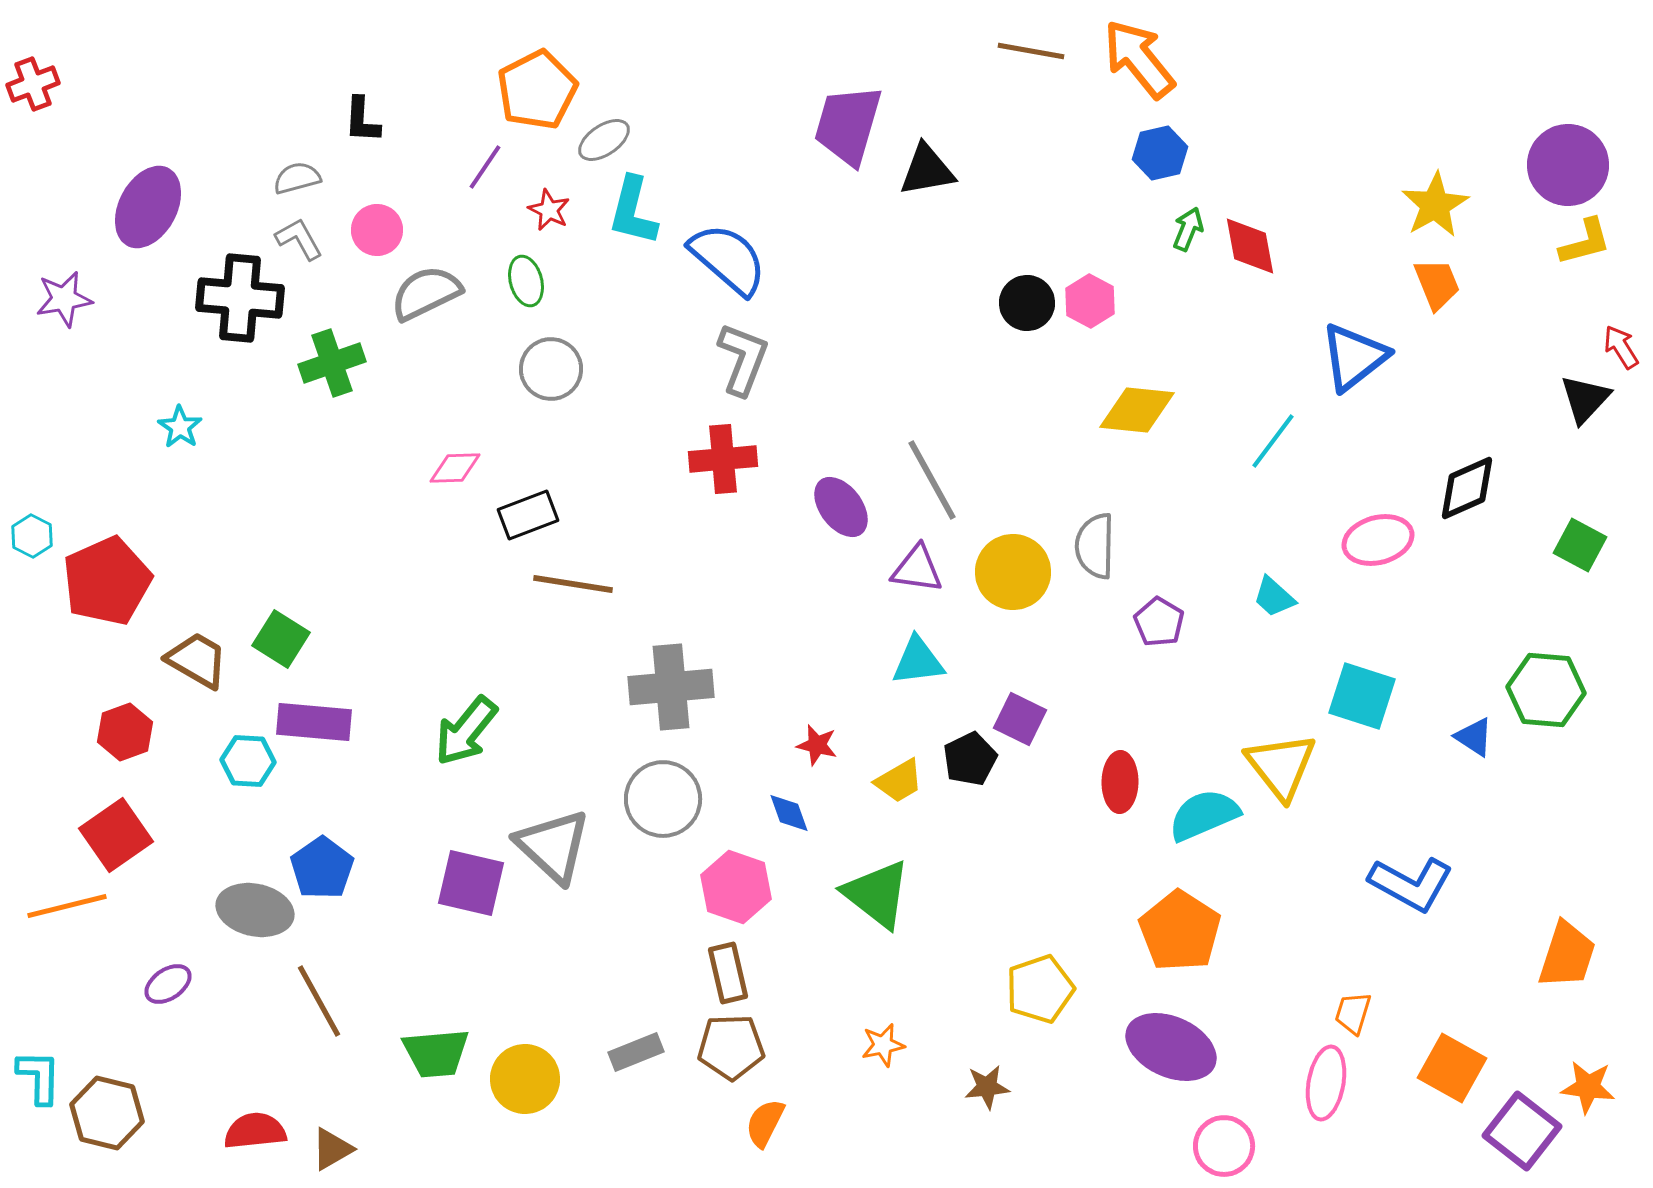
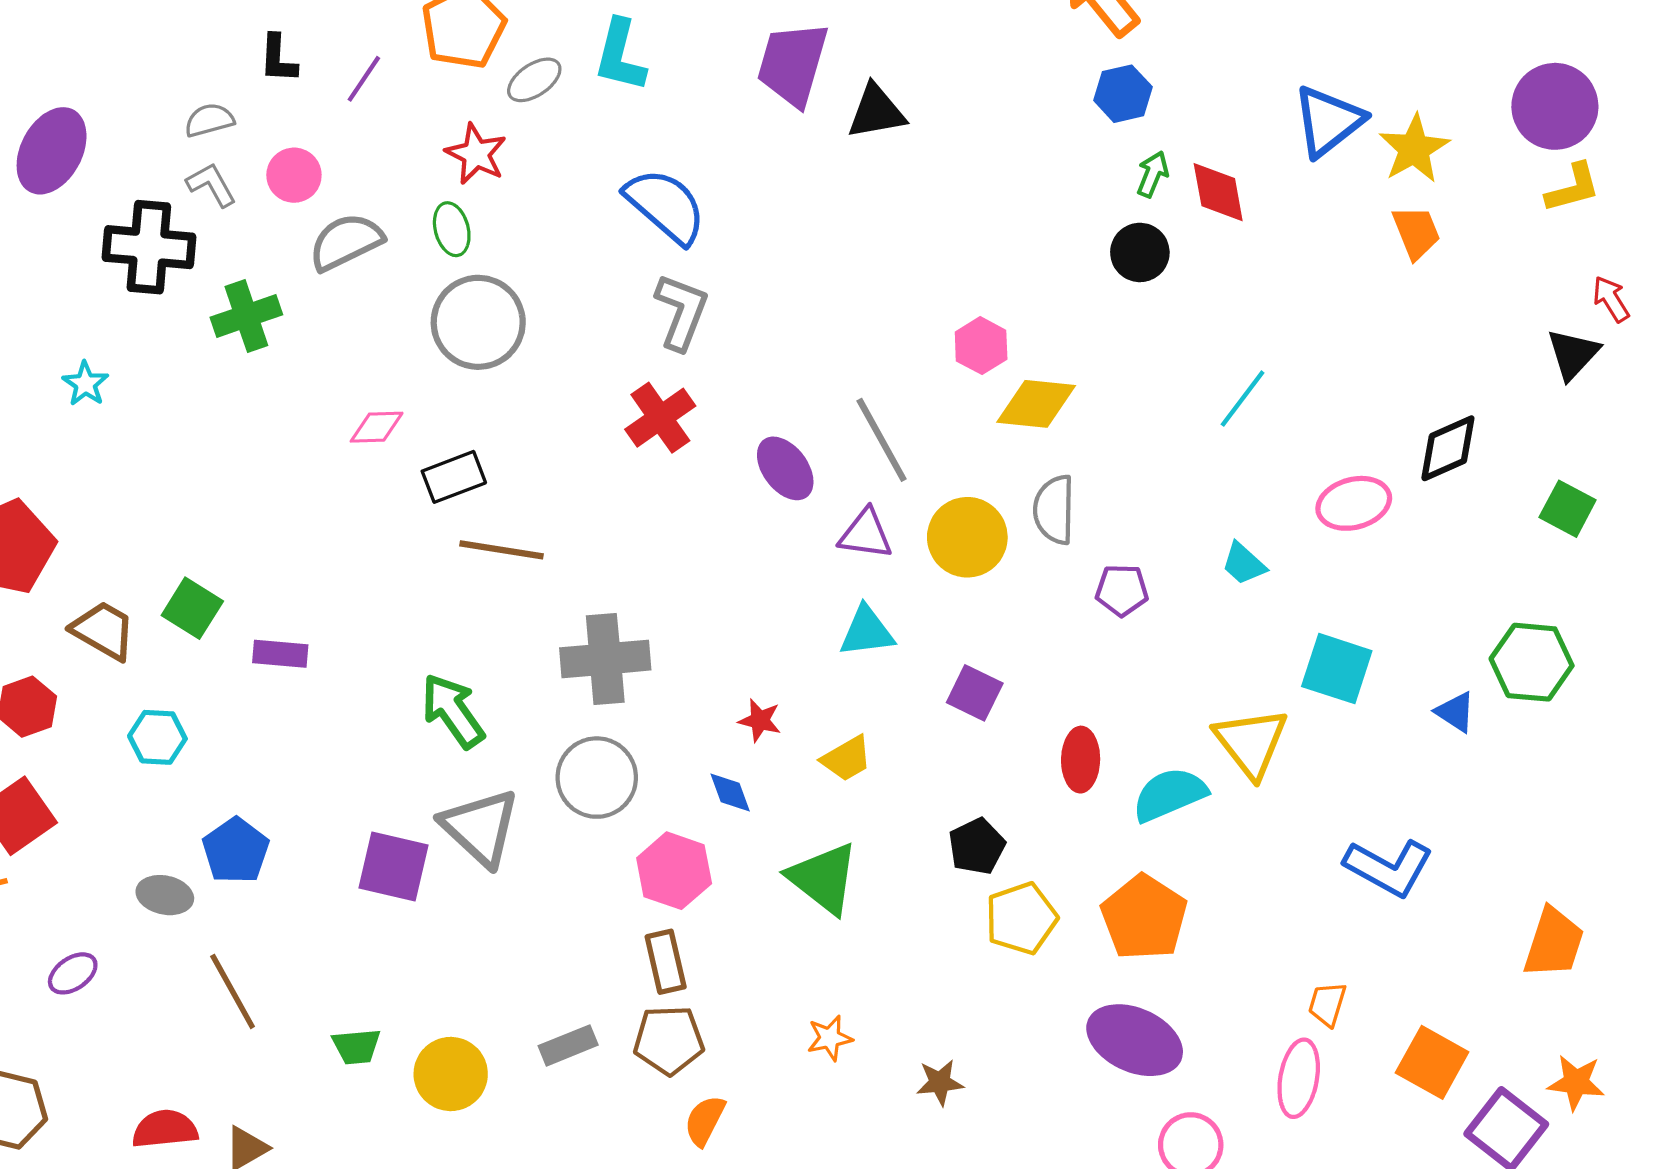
purple line: (485, 167) -> (364, 79), moved
red star: (549, 210) -> (476, 154), size x1.4
cyan L-shape: (633, 211) -> (620, 56), moved
pink hexagon: (1090, 301) -> (981, 346), moved
black circle: (1027, 303) -> (1140, 252), moved
blue triangle: (1354, 357) -> (1328, 121), moved
gray circle: (551, 369) -> (478, 322), size x1.4
yellow diamond: (1137, 410) -> (1036, 404), moved
red cross: (723, 459) -> (660, 418), turned -30
purple pentagon: (1159, 622) -> (1122, 590), turned -30
purple rectangle: (314, 722) -> (280, 654), moved, size x0.7
green arrow: (466, 731) -> (453, 711), moved, turned 106
black pentagon: (970, 759) -> (977, 846), moved
gray ellipse: (255, 910) -> (165, 895), size x0.7
yellow pentagon: (1040, 989) -> (1021, 918), moved
green trapezoid: (436, 1053) -> (356, 1046), size x0.7

